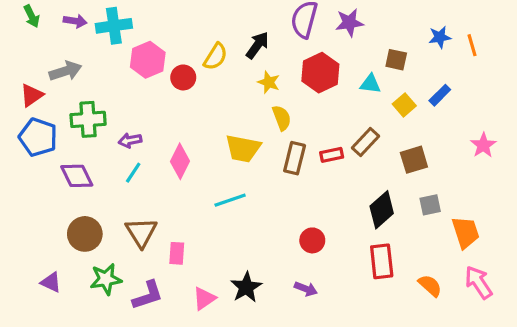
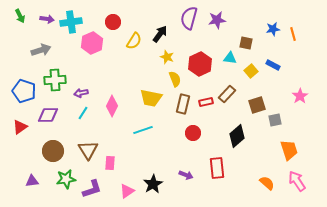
red hexagon: (320, 73) -> (200, 64), moved
red circle: (183, 77) -> (113, 22), moved
red triangle: (32, 95) -> (20, 127), moved
blue rectangle: (440, 95) -> (273, 65), turned 72
purple diamond: (77, 176) -> (48, 115), turned -65
gray square: (430, 205) -> (275, 120), moved
red circle: (312, 240) -> (193, 133), moved
red rectangle: (382, 261) -> (217, 168), moved
purple triangle: (51, 282) -> (32, 181), turned -32
purple arrow: (306, 289) -> (186, 175), moved

